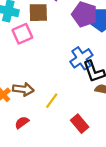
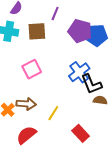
pink square: (22, 34) -> (32, 69), moved
red semicircle: (22, 122) -> (26, 135), size x1.5

